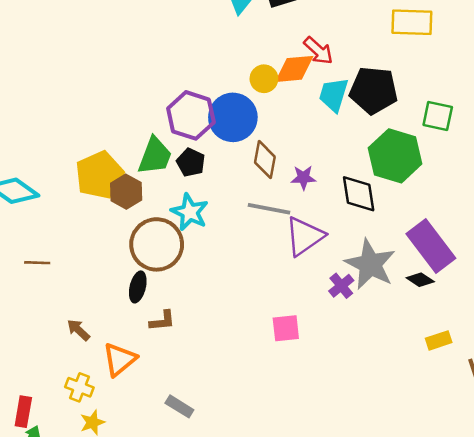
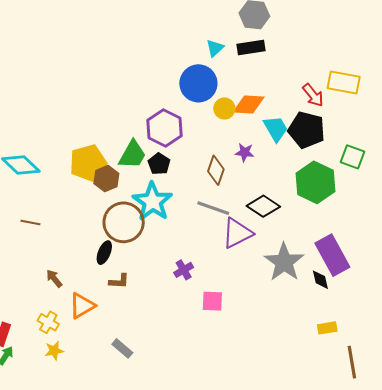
red arrow: (318, 51) -> (313, 95), moved
cyan trapezoid: (334, 95) -> (276, 129), turned 124
blue circle: (233, 117) -> (198, 83), moved
purple star: (303, 178) -> (245, 152), moved
black diamond: (359, 194) -> (263, 206), moved, turned -56
cyan star: (190, 212) -> (152, 202), size x1.4
black diamond: (420, 280) -> (320, 280), turned 35
purple cross: (341, 286) -> (184, 270), moved

